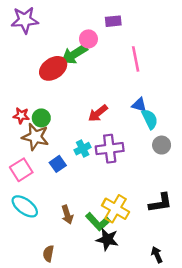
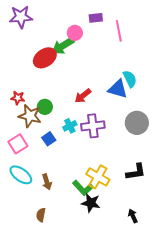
pink line: (136, 59) -> (119, 31), moved
blue triangle: (139, 105) -> (118, 89), size x1.5
green circle: (41, 118) -> (45, 107), moved
cyan semicircle: (150, 119) -> (130, 79), moved
gray circle: (162, 145) -> (137, 123), size x1.5
brown arrow: (67, 215) -> (47, 182), moved

